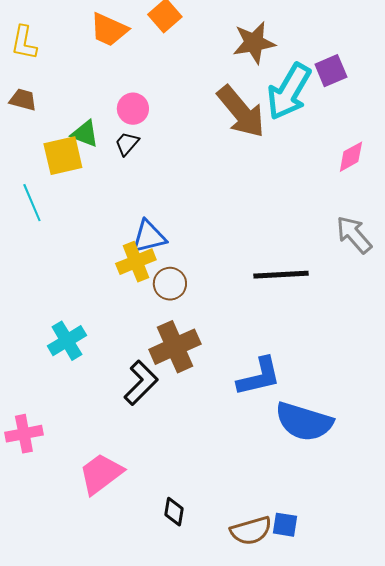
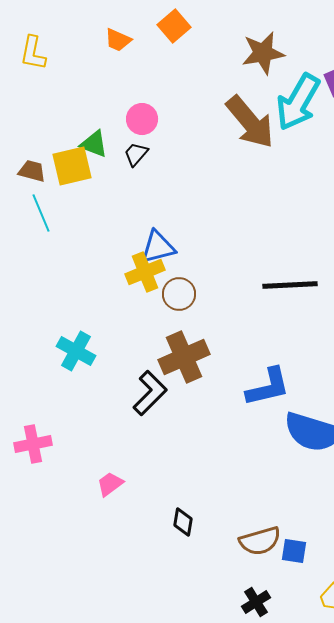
orange trapezoid: (109, 30) -> (118, 40), size x0.7
brown trapezoid: (23, 100) -> (32, 171), moved
cyan cross: (67, 341) -> (76, 351), turned -30
pink trapezoid: (101, 474) -> (110, 484), size x0.6
blue square: (285, 525) -> (294, 551), moved

